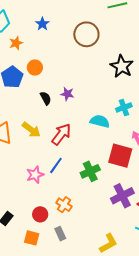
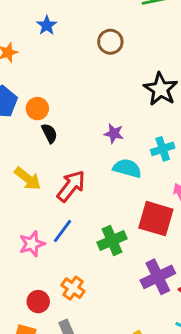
brown circle: (86, 34) -> (110, 42), size x0.7
orange circle: (35, 67) -> (37, 109), moved
purple star: (67, 94) -> (114, 133), moved

